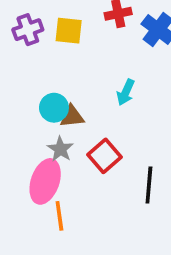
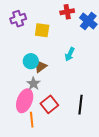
yellow square: (69, 31) -> (42, 30), moved
brown triangle: (72, 116) -> (40, 66), turned -32
red square: (105, 156) -> (49, 104), moved

